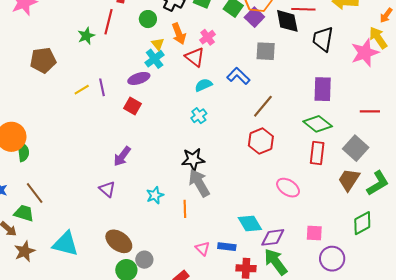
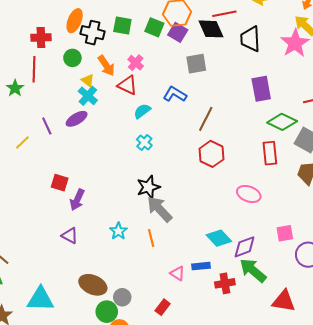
purple line: (102, 87) -> (47, 126), moved
red square: (132, 106) -> (60, 183), moved
green diamond: (318, 124) -> (282, 122), moved

